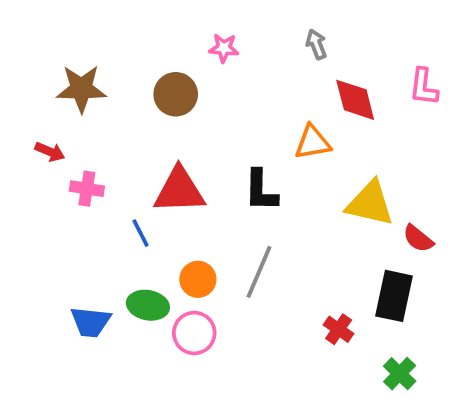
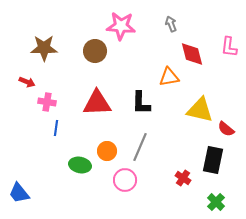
pink star: (224, 48) -> (121, 26), size x1.8
blue line: (141, 233) -> (56, 128), moved, turned 35
blue trapezoid: (91, 322) -> (19, 193), moved, turned 45
pink circle: (194, 333) -> (125, 180), moved

